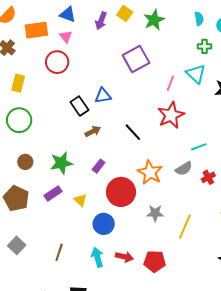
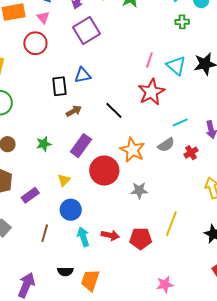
purple square: (136, 59) -> (87, 31), moved
cyan triangle: (196, 74) -> (176, 66), moved
black rectangle: (79, 106) -> (59, 86), turned 30
green star: (61, 163) -> (44, 144), size x0.7
purple rectangle: (99, 166) -> (81, 146), size x1.6
purple rectangle: (53, 193) -> (30, 195), moved
yellow triangle: (80, 200) -> (64, 180), turned 32
blue circle: (104, 224) -> (71, 210), moved
yellow line: (185, 227) -> (171, 224), moved

